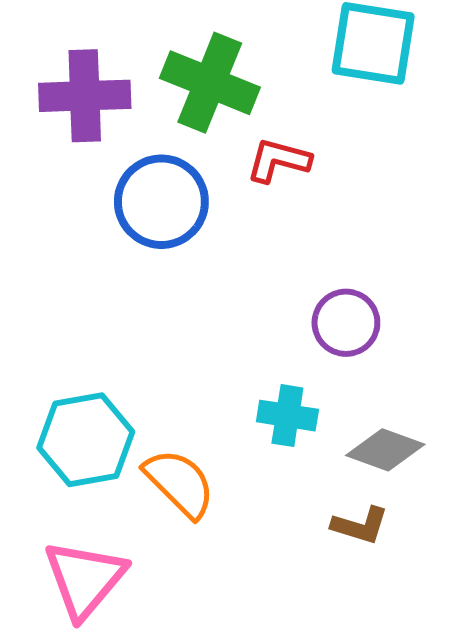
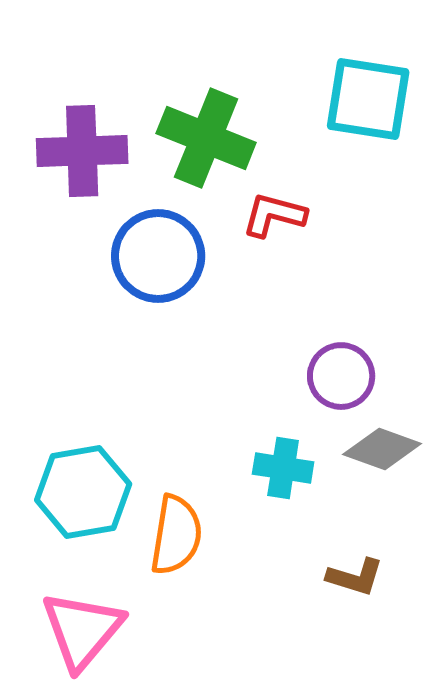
gray diamond: (385, 450) -> (382, 449), moved
orange semicircle: (180, 483) -> (176, 535), turned 54

